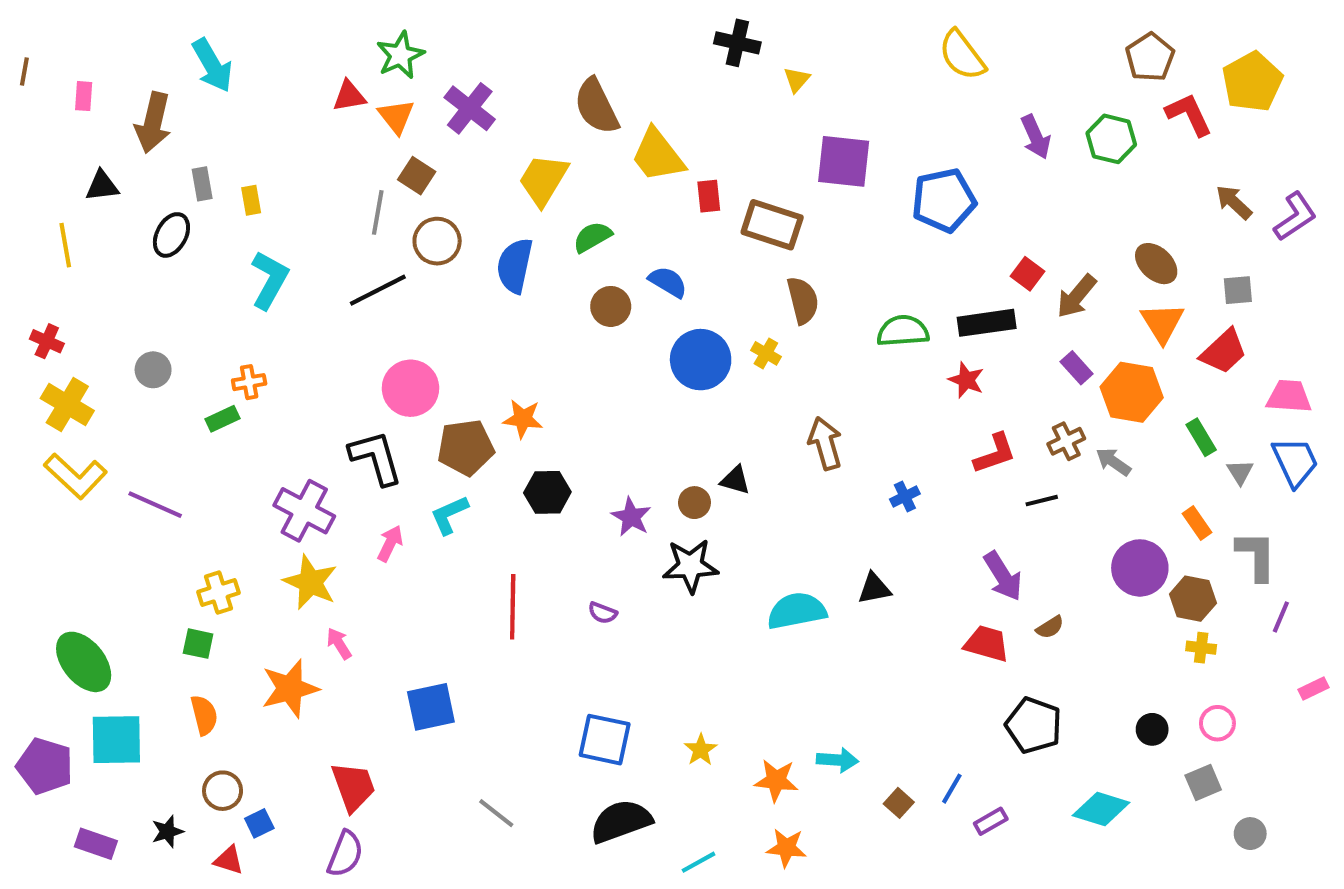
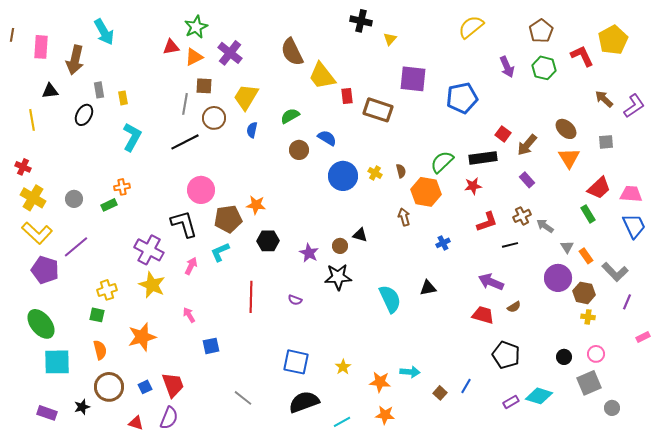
yellow semicircle: (962, 55) -> (471, 27), turned 88
brown pentagon: (1150, 57) -> (541, 31), moved
pink rectangle: (84, 96) -> (41, 47), size x1.6
orange triangle: (396, 116) -> (194, 57), turned 42
brown square: (417, 176) -> (204, 86), turned -30
yellow trapezoid: (543, 180) -> (246, 97), moved
blue semicircle: (515, 266) -> (252, 130), size x0.6
brown semicircle: (803, 300) -> (401, 171), moved, size x0.6
green semicircle: (903, 331) -> (442, 162), turned -40
red trapezoid: (1224, 351) -> (599, 188), moved
gray circle: (153, 370) -> (74, 199), moved
red star: (966, 380) -> (473, 186), turned -30
orange hexagon: (1132, 392) -> (426, 192), moved
brown arrow: (825, 443) -> (404, 217), size x0.7
gray triangle: (1240, 472) -> (567, 247), moved
purple line: (155, 505) -> (76, 247), turned -64
gray L-shape: (1256, 556) -> (615, 272), turned 136
purple arrow: (1003, 576) -> (491, 282), turned 145
cyan semicircle: (797, 611) -> (390, 299), turned 76
pink arrow: (339, 644) -> (189, 315), moved
blue square: (431, 707) -> (211, 346), size x0.7
purple pentagon: (45, 766) -> (45, 270), moved
gray square: (1203, 782) -> (589, 383), size x1.4
brown circle: (223, 791) -> (109, 387), size x1.5
purple rectangle: (991, 821) -> (511, 402), moved
blue square: (259, 823) -> (145, 387), moved
red triangle: (229, 860) -> (136, 423), moved

